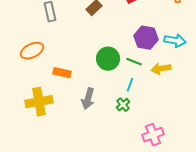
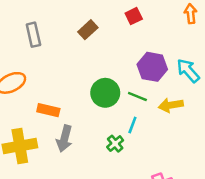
cyan arrow: (175, 41) -> (188, 71), turned -140
gray arrow: (88, 99) -> (64, 139), moved
green cross: (123, 105) -> (115, 144), moved

